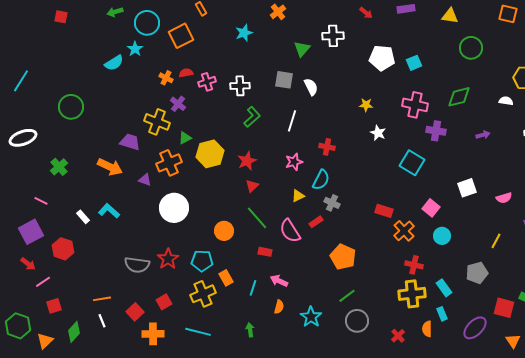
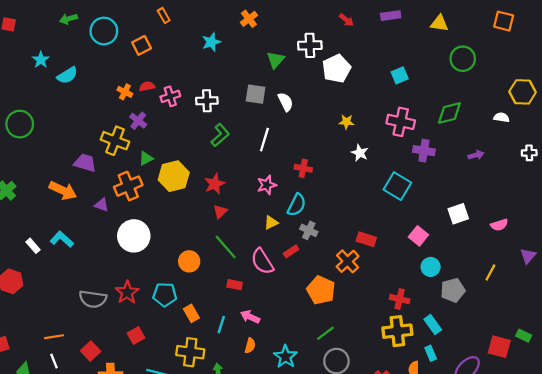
orange square: (181, 36) -> (142, 45), size x0.7
cyan star: (135, 49) -> (41, 60), moved
white pentagon: (382, 58) -> (336, 69), moved, turned -30
orange cross: (404, 231) -> (348, 261), moved
gray pentagon: (477, 273) -> (453, 290), moved
yellow cross: (203, 294) -> (190, 352), moved, turned 30
red square: (164, 302) -> (136, 336), moved

